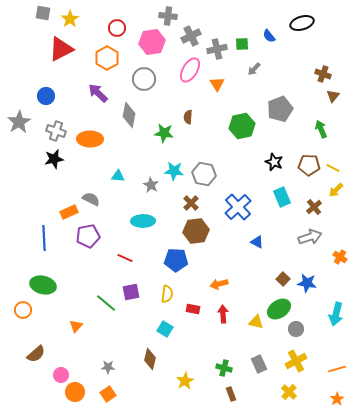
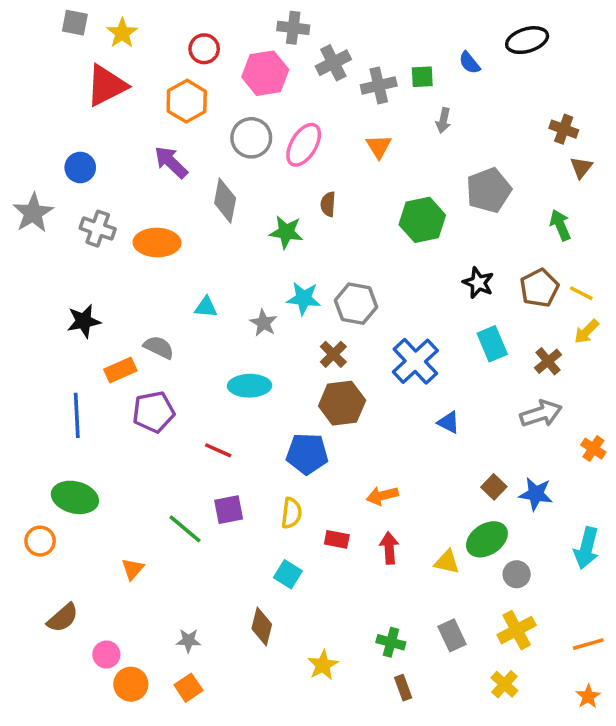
gray arrow: (254, 69) -> (443, 120), turned -32
pink ellipse: (190, 70) -> (304, 145), moved
black star: (54, 159) -> (84, 321), moved
brown pentagon: (309, 165) -> (539, 288), turned -30

